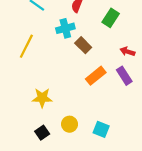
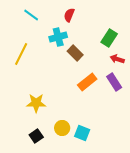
green rectangle: (111, 18) -> (109, 38), moved
cyan square: (101, 129) -> (82, 133), moved

